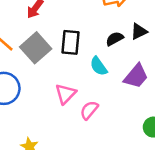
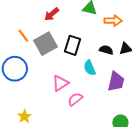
black semicircle: (115, 39) -> (106, 50), turned 32
purple trapezoid: (136, 76) -> (116, 82), turned -40

